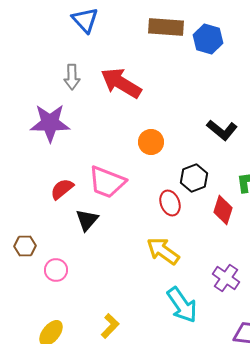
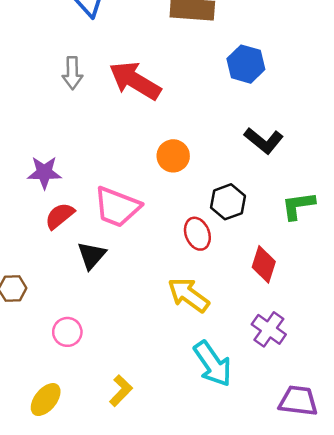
blue hexagon: (208, 39) -> (246, 64), moved
purple star: (50, 123) -> (44, 172), moved, size x0.7
red diamond: (223, 210) -> (264, 264), moved
pink circle: (56, 270) -> (67, 332), moved

